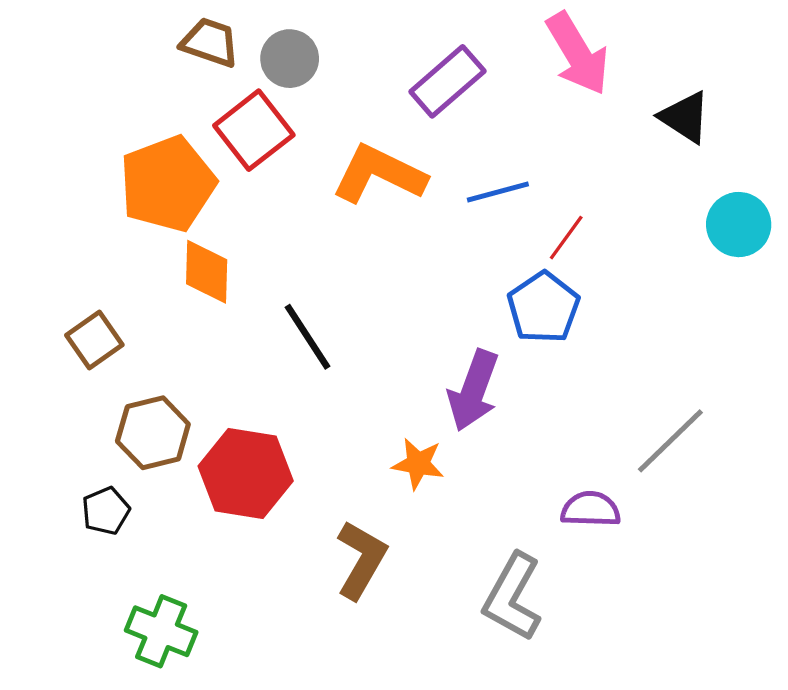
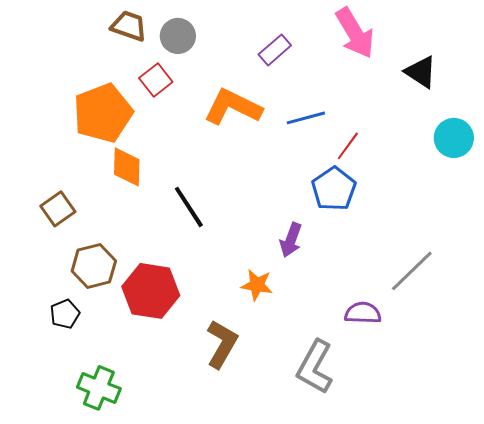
purple rectangle: (447, 81) -> (275, 50), size x0.7
red square: (254, 130) -> (156, 80), size x0.7
purple arrow: (473, 390) -> (291, 240), size x0.7

